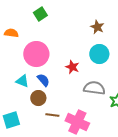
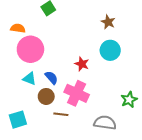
pink circle: (36, 54) -> (30, 49), moved
gray semicircle: (94, 88) -> (105, 123), moved
pink cross: (77, 122) -> (77, 93), moved

